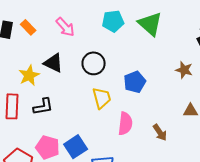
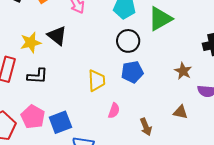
green triangle: (150, 24) -> (160, 19), turned 36
black circle: (94, 63) -> (128, 41), moved
pink semicircle: (125, 124) -> (114, 111), size x0.7

